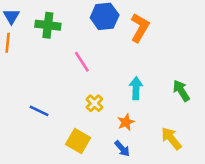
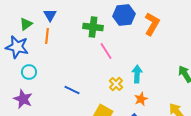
green cross: (48, 25) -> (93, 27), moved
cyan arrow: (136, 88) -> (137, 74), moved

